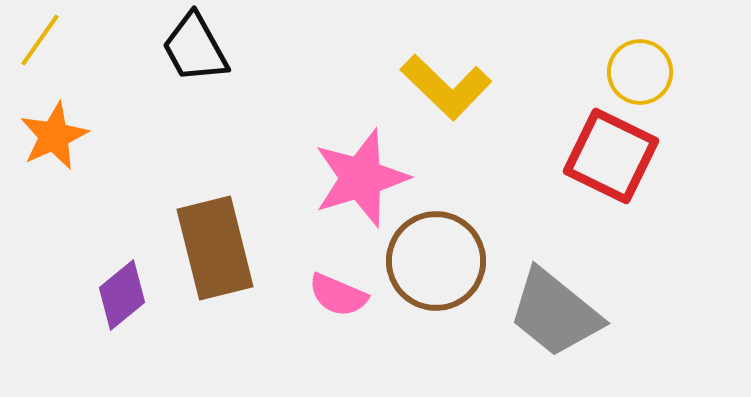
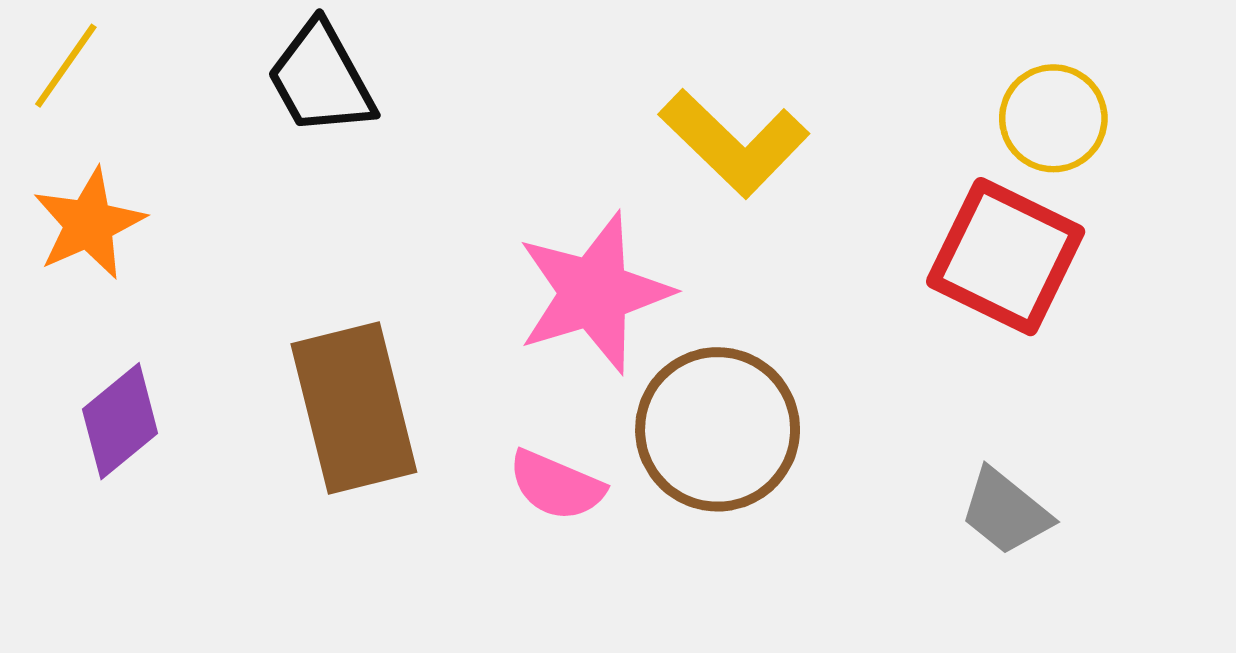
purple diamond: (122, 295) -> (120, 421), moved
gray trapezoid: (555, 313) -> (1006, 512), moved, size x0.6

